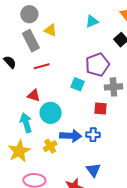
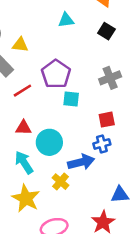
cyan triangle: (92, 22) -> (66, 20), turned 32
purple pentagon: (97, 65) -> (56, 74), moved
gray cross: (113, 87) -> (110, 78), moved
blue cross: (93, 135) -> (102, 144), moved
blue triangle: (93, 170) -> (120, 195), turned -42

